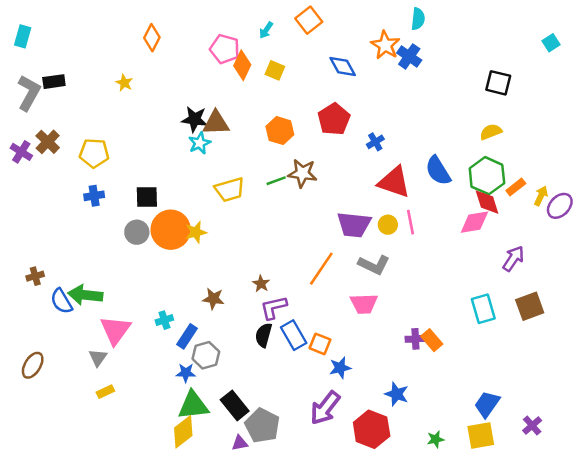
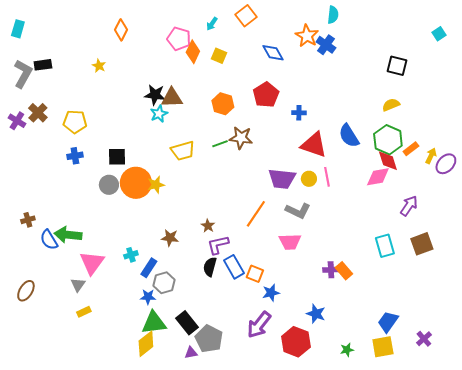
blue cross: (375, 142) -> (299, 113), turned 32

